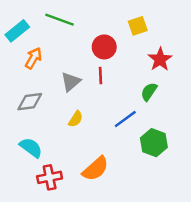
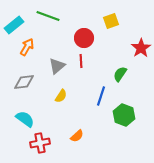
red star: (160, 59) -> (141, 48), moved
blue line: (125, 119) -> (101, 96), turned -36
orange semicircle: (96, 169) -> (77, 136), size x0.6

